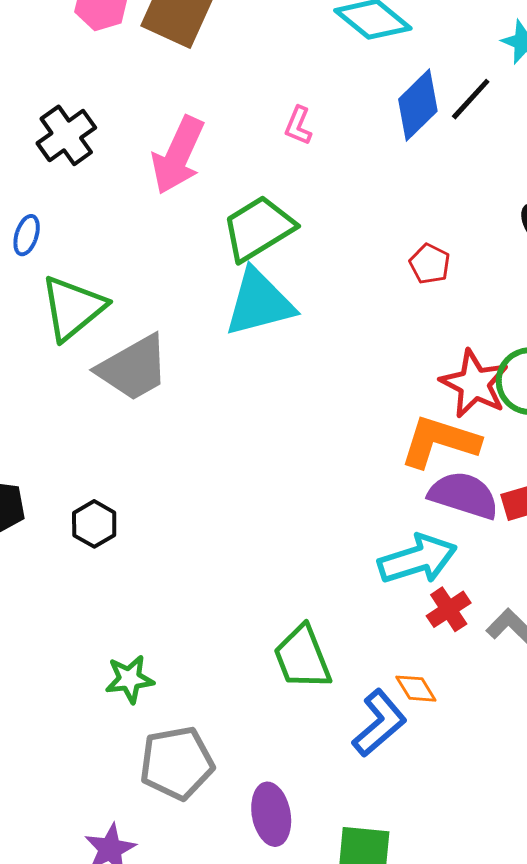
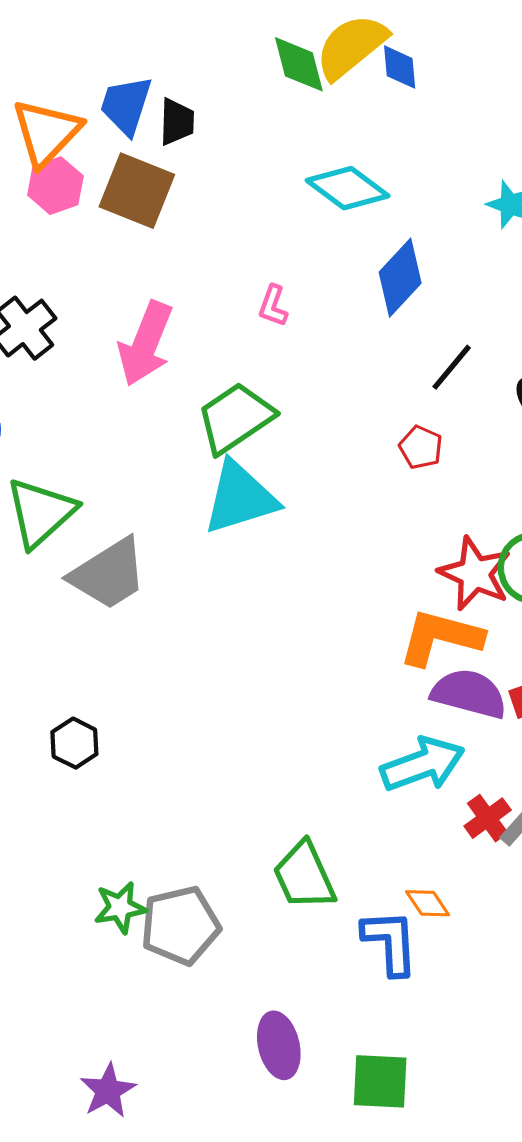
black line: (471, 99) -> (452, 367), moved
red cross: (449, 609) -> (488, 818), moved
blue L-shape: (379, 723) -> (390, 942), turned -50
gray pentagon: (177, 763) -> (180, 926), moved

